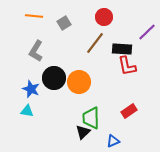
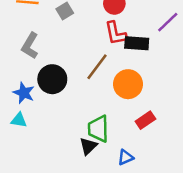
brown line: (95, 43) -> (97, 67), moved
red L-shape: (127, 66) -> (116, 33), moved
orange circle: (79, 82) -> (128, 84), moved

